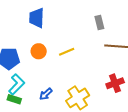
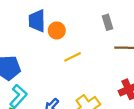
orange circle: (39, 51) -> (57, 30), moved

